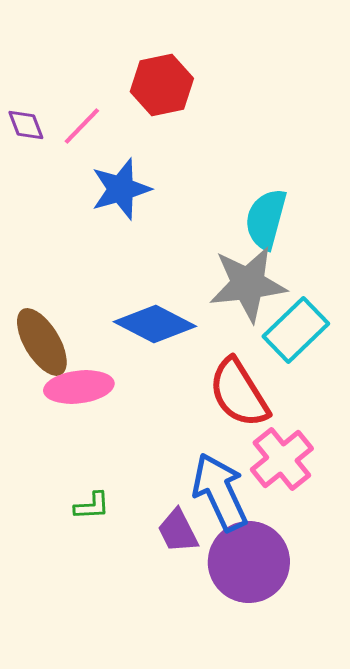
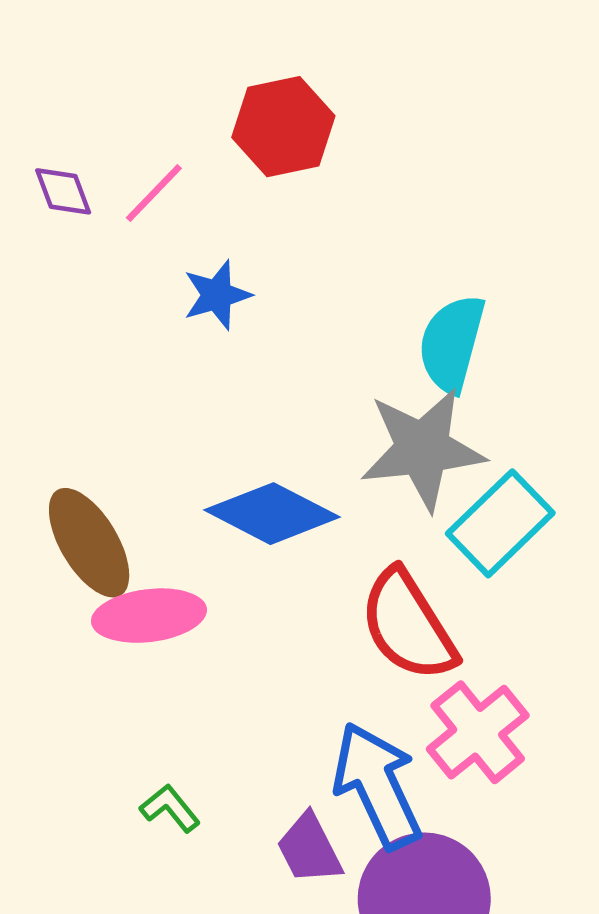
blue star: (121, 189) -> (217, 295), size x0.7
green L-shape: (92, 506) -> (170, 808), turned -126

